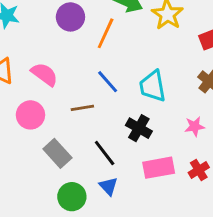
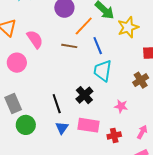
blue line: (108, 82) -> (98, 46), moved
brown line: (82, 108) -> (69, 46), moved
gray rectangle: (57, 153) -> (13, 104), moved
blue triangle: (109, 186) -> (62, 128), moved

